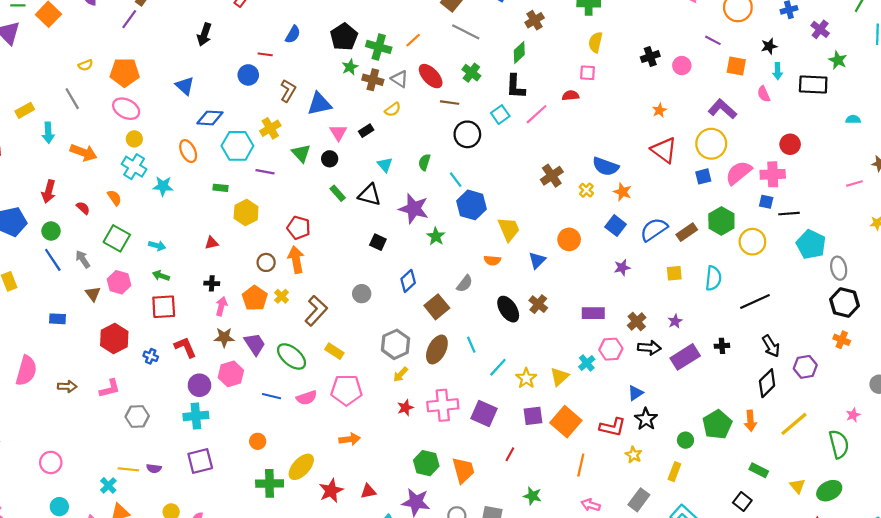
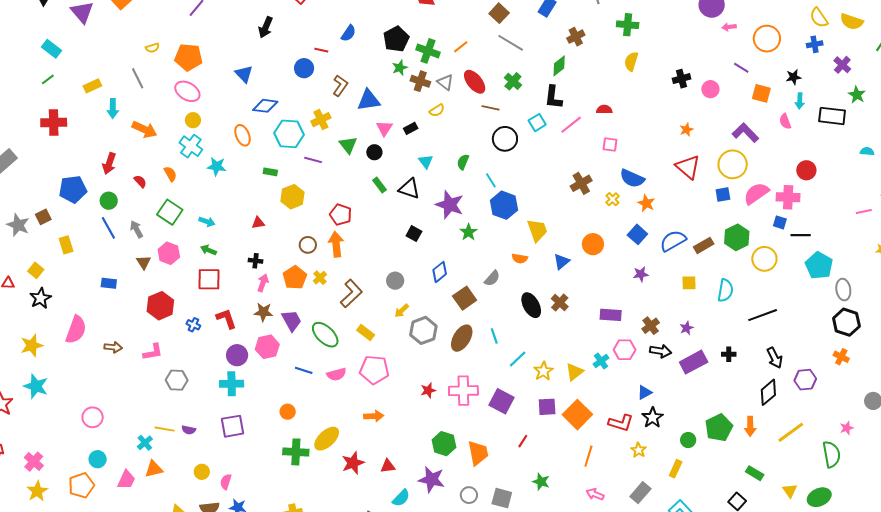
pink square: (588, 73) -> (610, 144), moved
yellow arrow: (401, 374) -> (402, 311), moved

